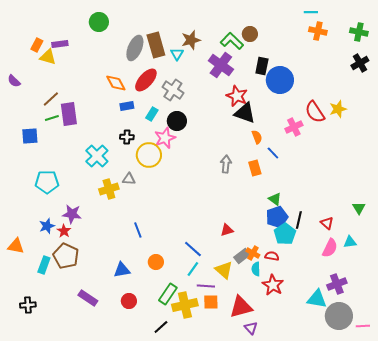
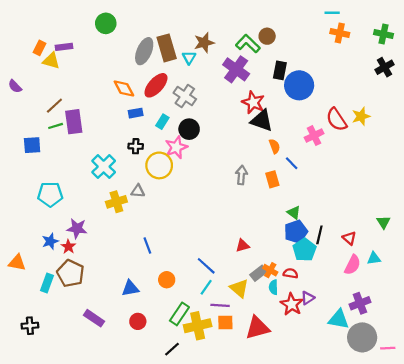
purple triangle: (251, 328) -> (308, 298), moved, turned 40

